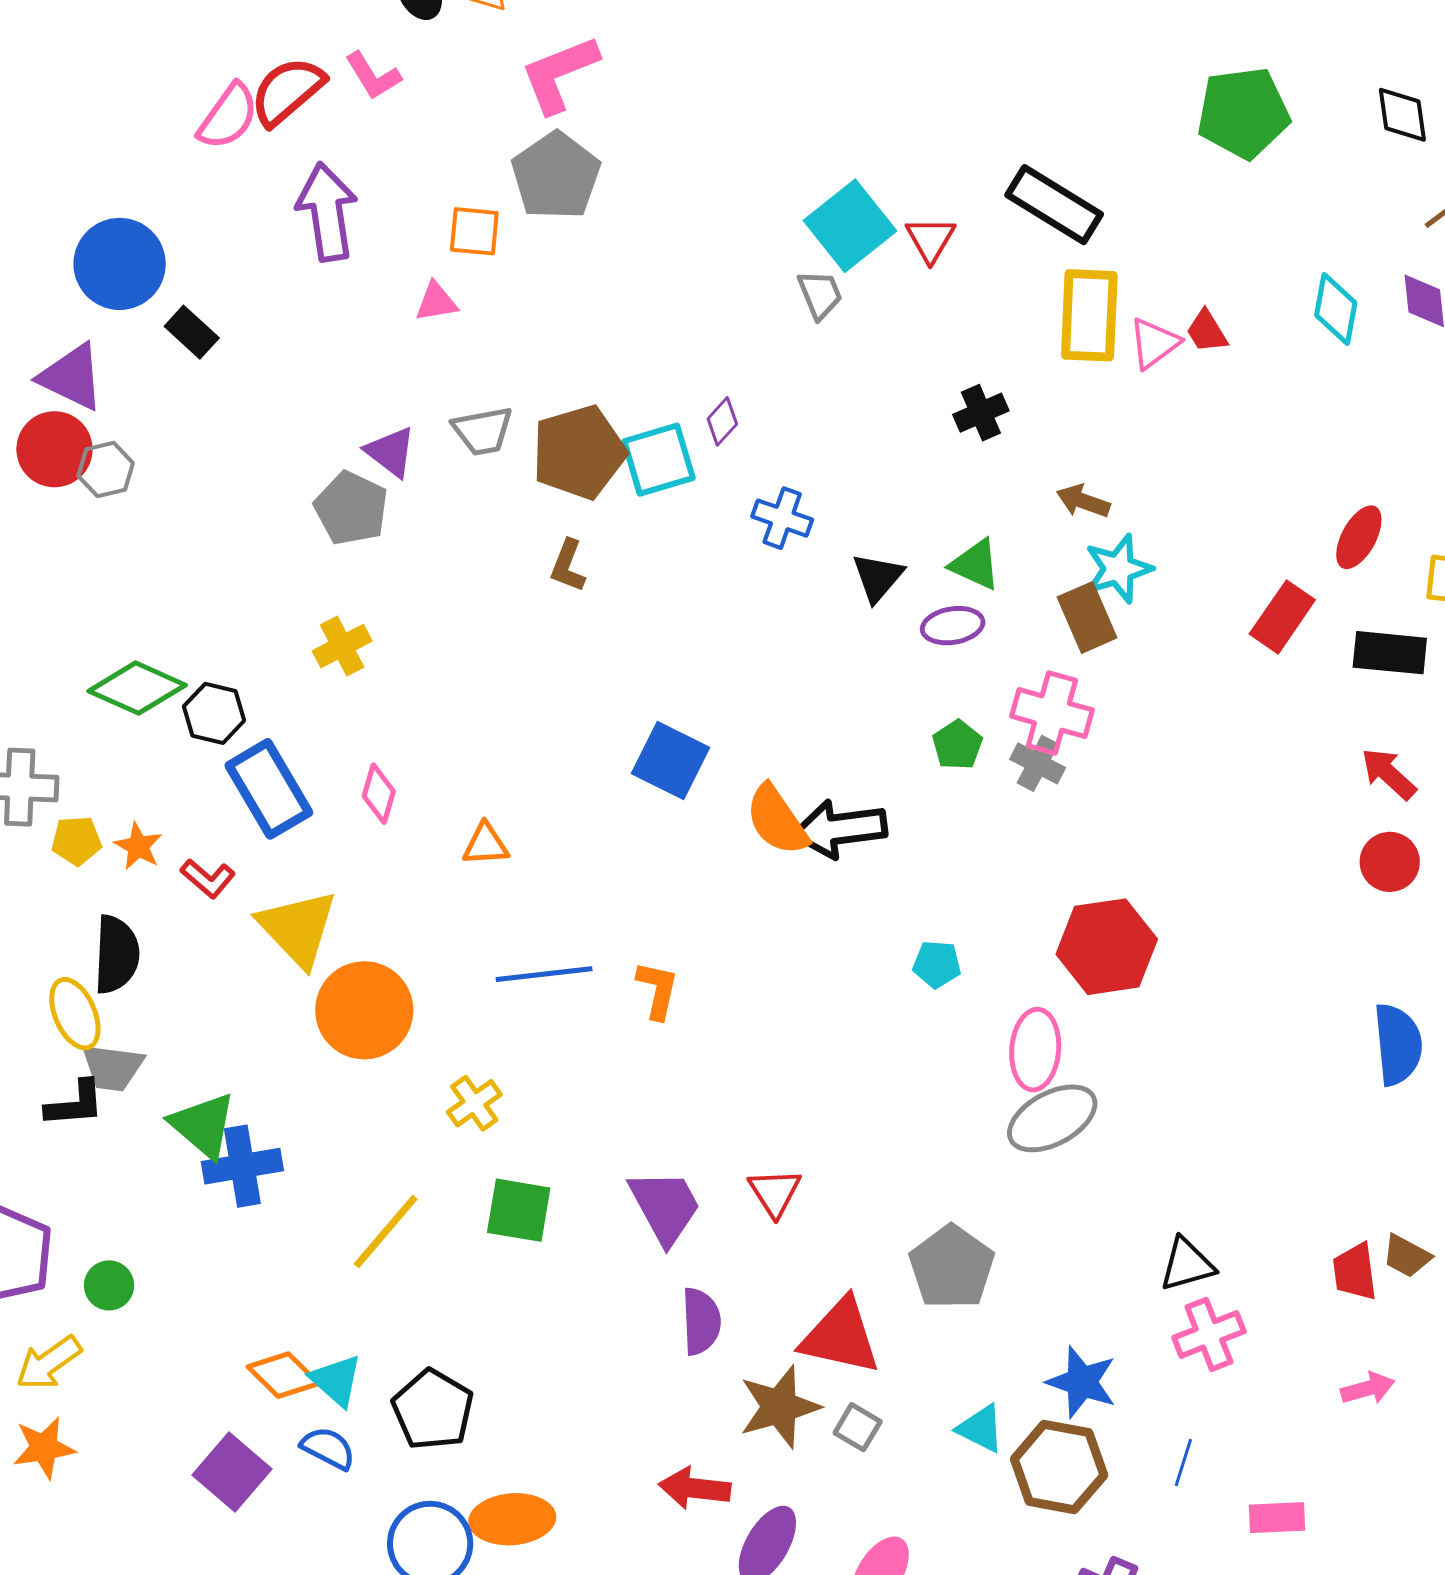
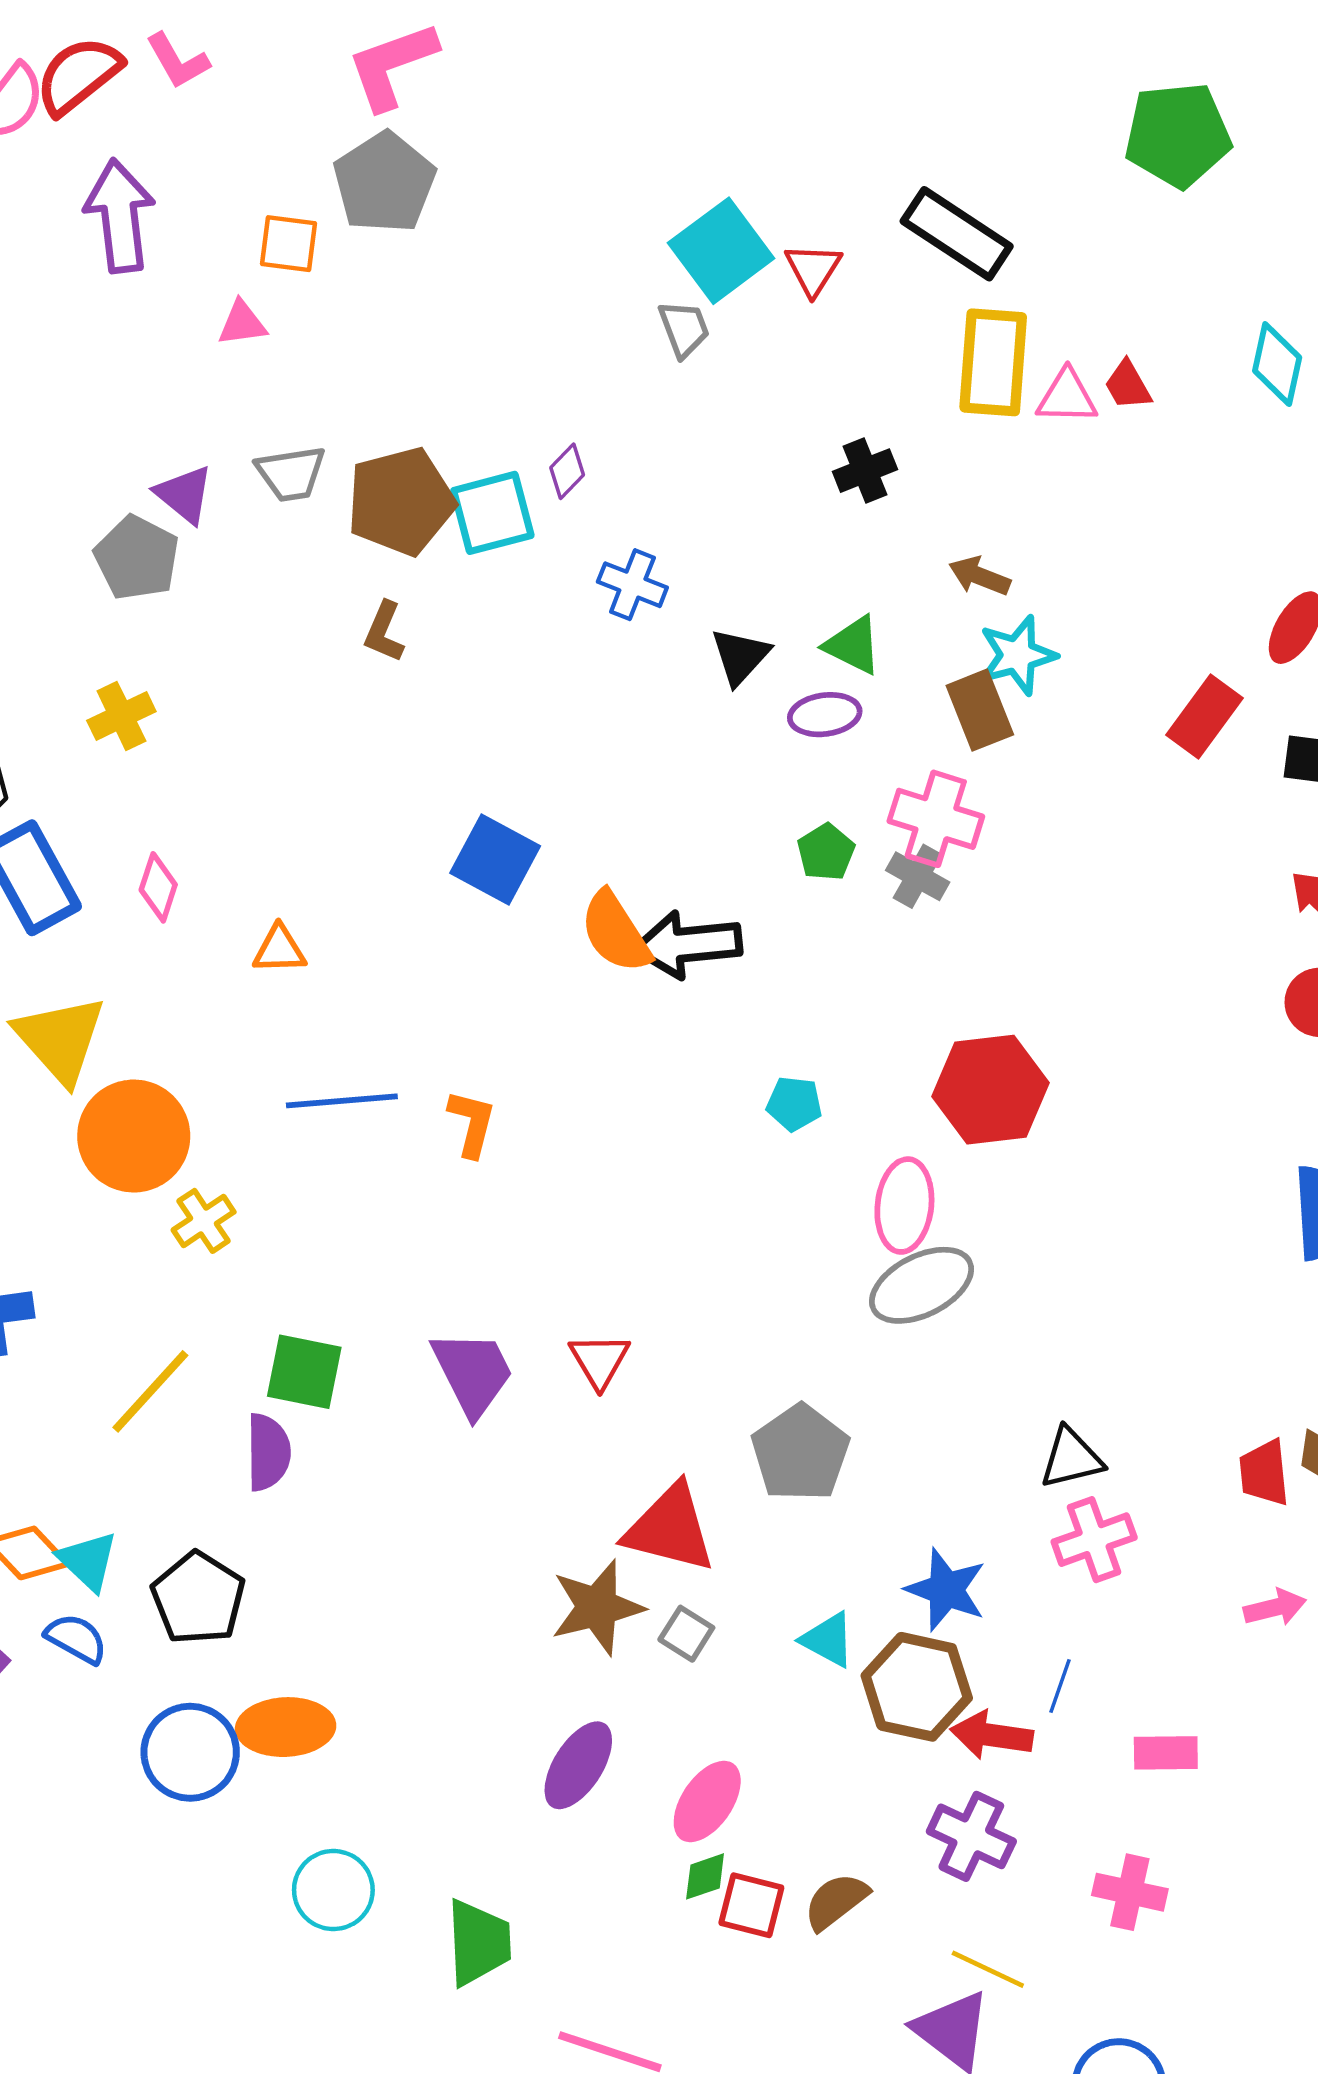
pink triangle: (1154, 343) -> (1067, 397), turned 36
yellow cross: (474, 1103) -> (204, 1221), moved
purple semicircle: (701, 1321) -> (268, 1452), moved
red arrow: (695, 1488) -> (992, 1735), moved

